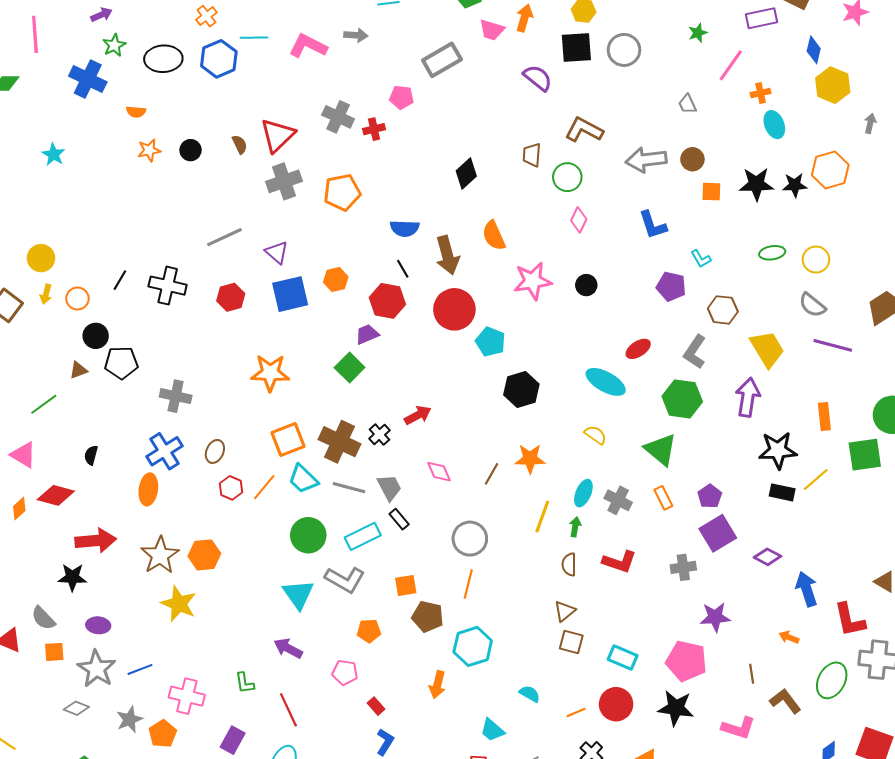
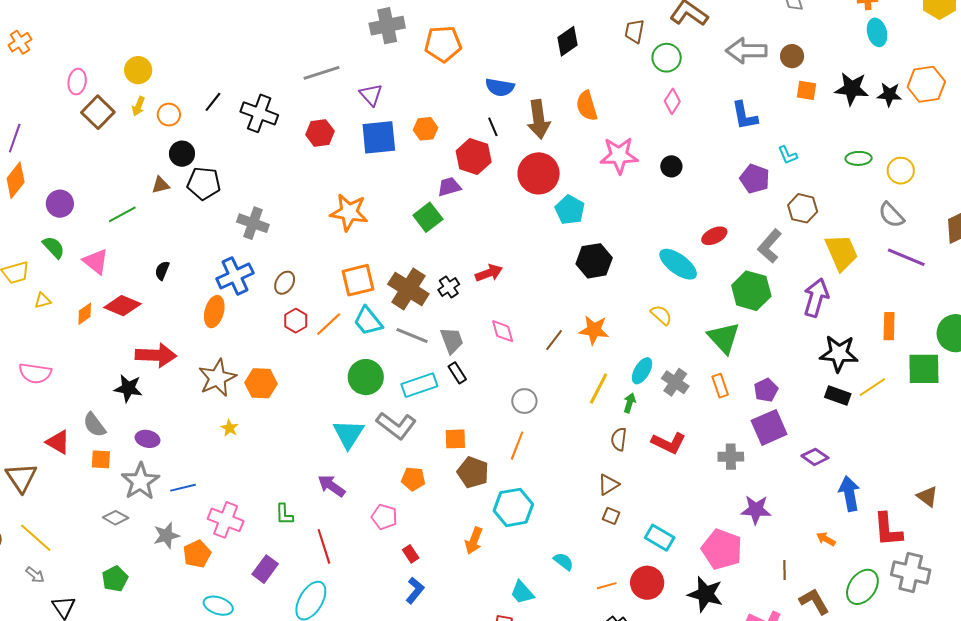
gray circle: (470, 539) -> (524, 401), size x0.7
yellow star: (179, 604) -> (230, 428), size x0.5
brown square: (571, 642) -> (611, 516), size x0.7

